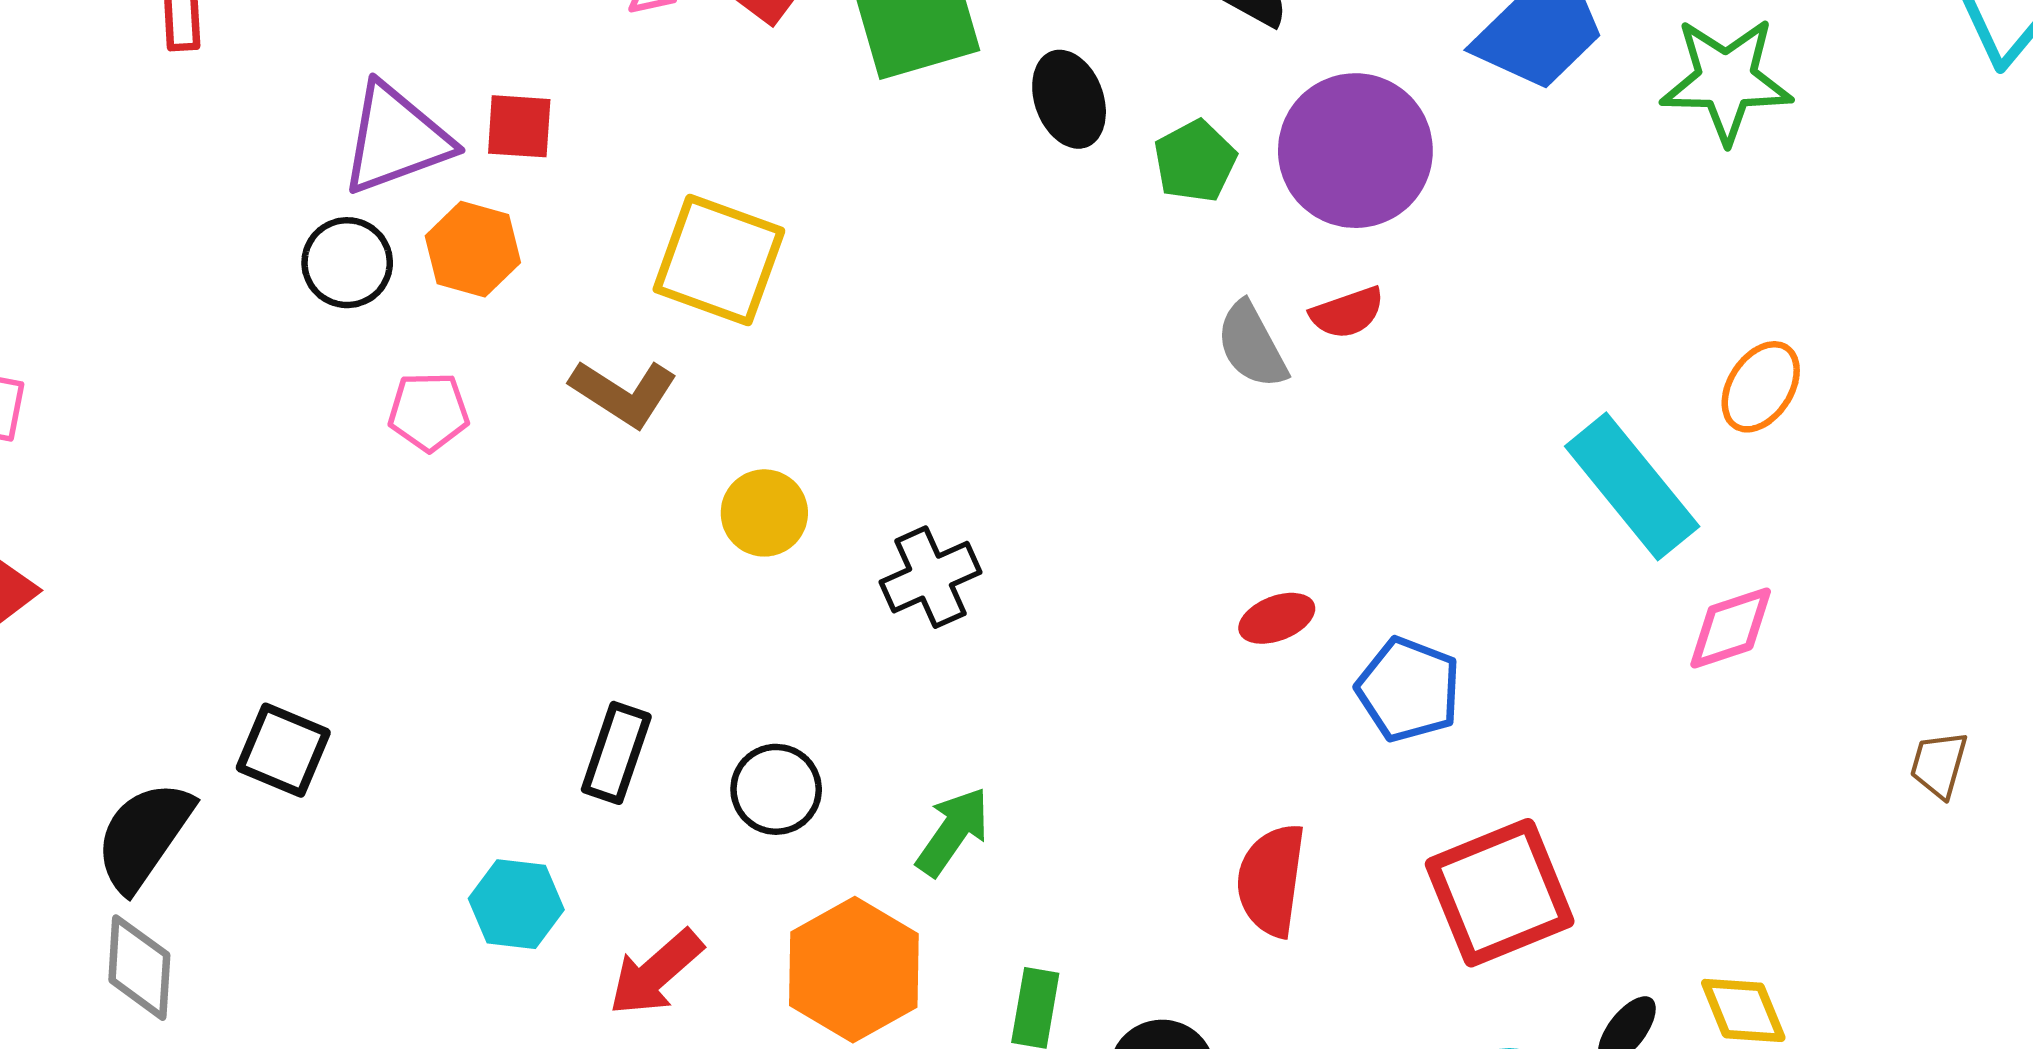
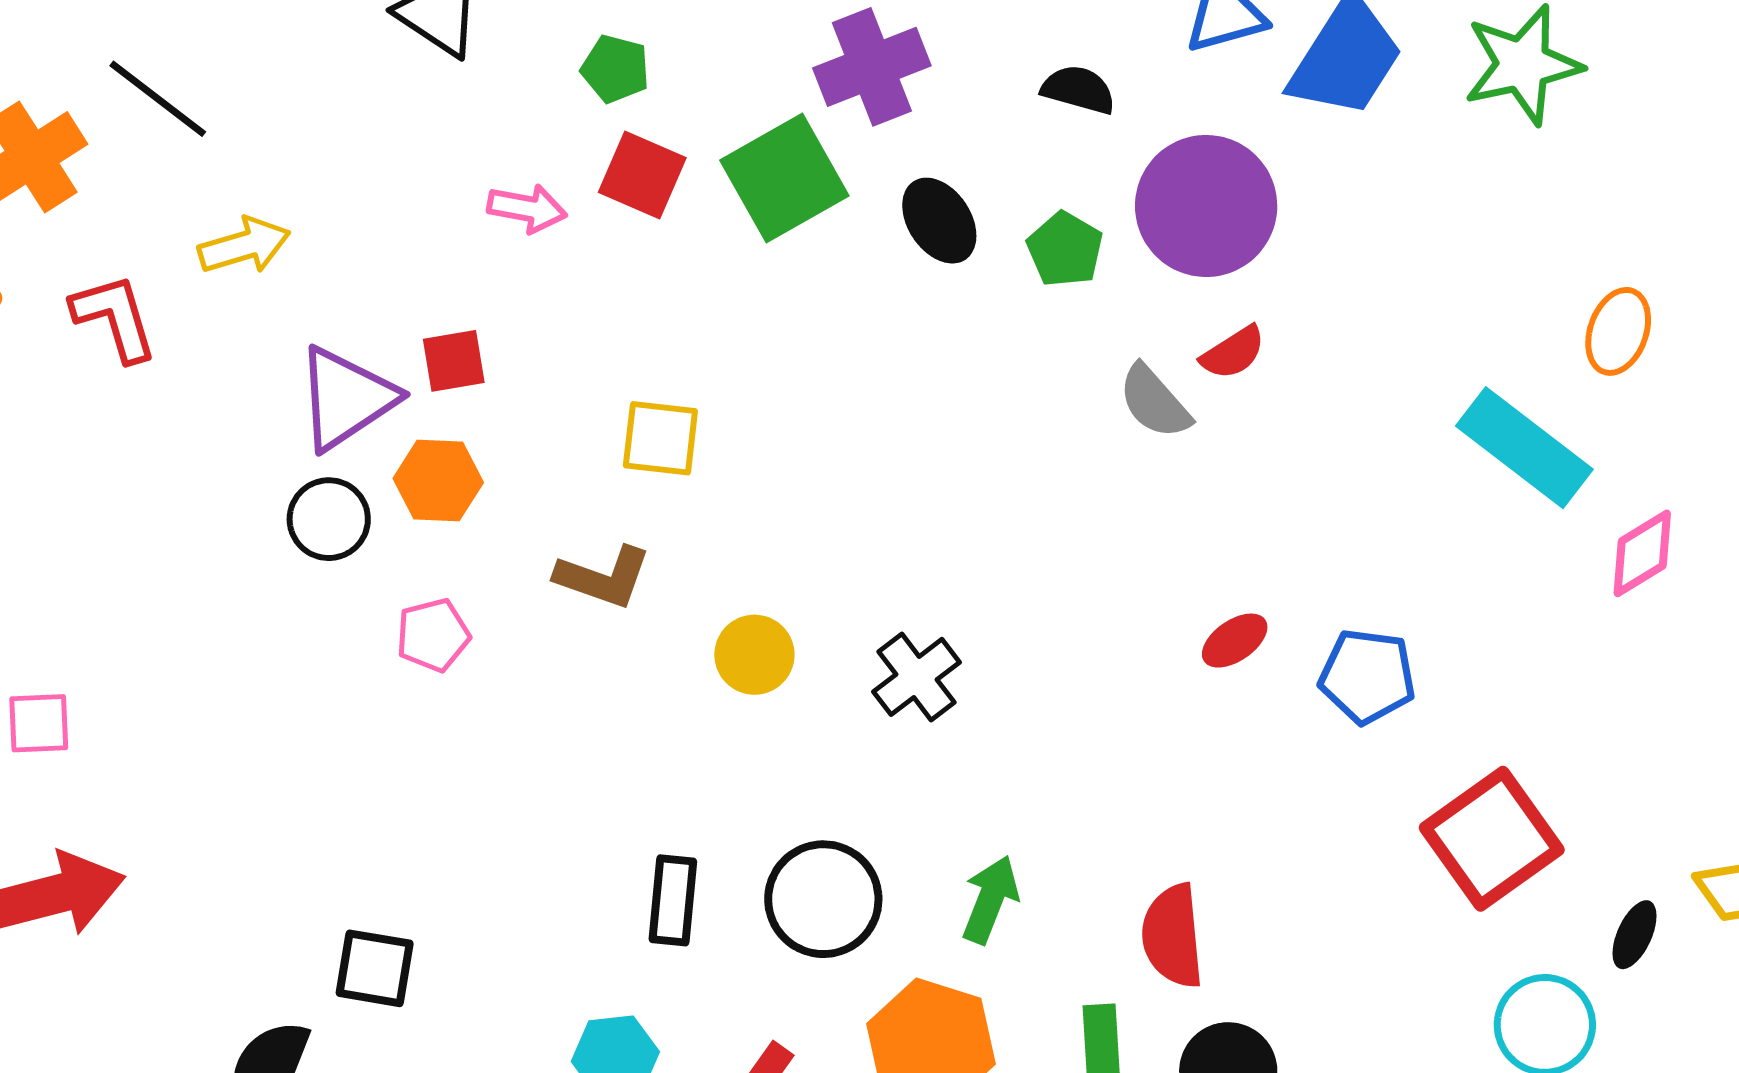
yellow square: (719, 260) -> (660, 438), size x0.7
black circle: (776, 789) -> (823, 899), size x1.4
red semicircle: (1271, 880) -> (1173, 936), moved

